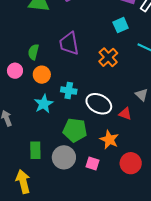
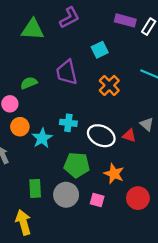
cyan square: (121, 25) -> (100, 50), moved
green semicircle: (33, 52) -> (29, 83), turned 56
orange circle: (42, 75) -> (20, 127), moved
red triangle: (125, 114) -> (129, 135), moved

